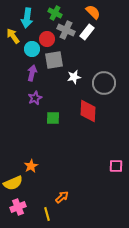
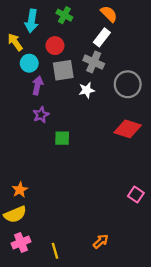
gray cross: (66, 30) -> (94, 62), moved
cyan circle: (32, 49) -> (29, 63), moved
gray circle: (104, 83) -> (128, 84), moved
red diamond: (88, 111) -> (128, 129), moved, turned -75
orange star: (31, 166) -> (20, 190), moved
pink square: (116, 166) -> (136, 194), turned 32
orange arrow: (62, 197) -> (101, 241), moved

